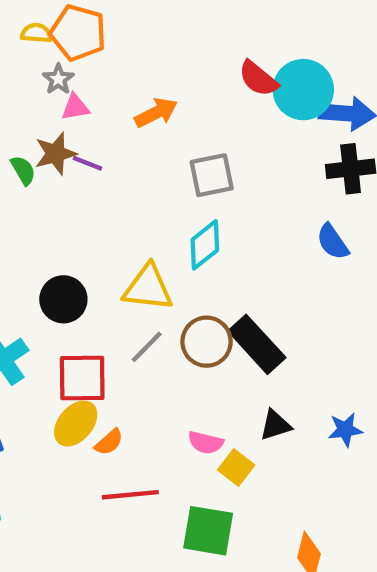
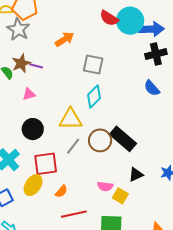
gray star: (58, 79) -> (18, 29), size x1.6
pink triangle: (75, 107) -> (29, 94), moved
gray square: (212, 175) -> (93, 65), turned 30
yellow ellipse: (76, 423) -> (33, 185), moved

